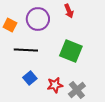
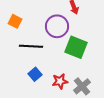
purple circle: (38, 19) -> (57, 26), moved

